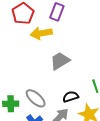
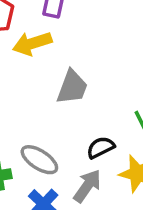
gray trapezoid: (60, 61) -> (72, 87), turned 150

